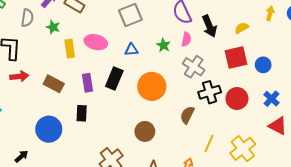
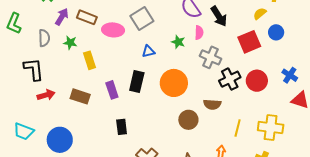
yellow semicircle: (242, 28) -> (260, 14), moved
pink ellipse: (96, 42) -> (113, 30), moved
blue circle: (263, 65) -> (276, 32), moved
black rectangle: (82, 113) -> (122, 127), moved
brown semicircle: (187, 115) -> (212, 104), turned -102
blue circle: (49, 129) -> (60, 140), moved
brown circle: (145, 131) -> (188, 120), moved
yellow cross: (243, 149) -> (271, 127), turned -35

